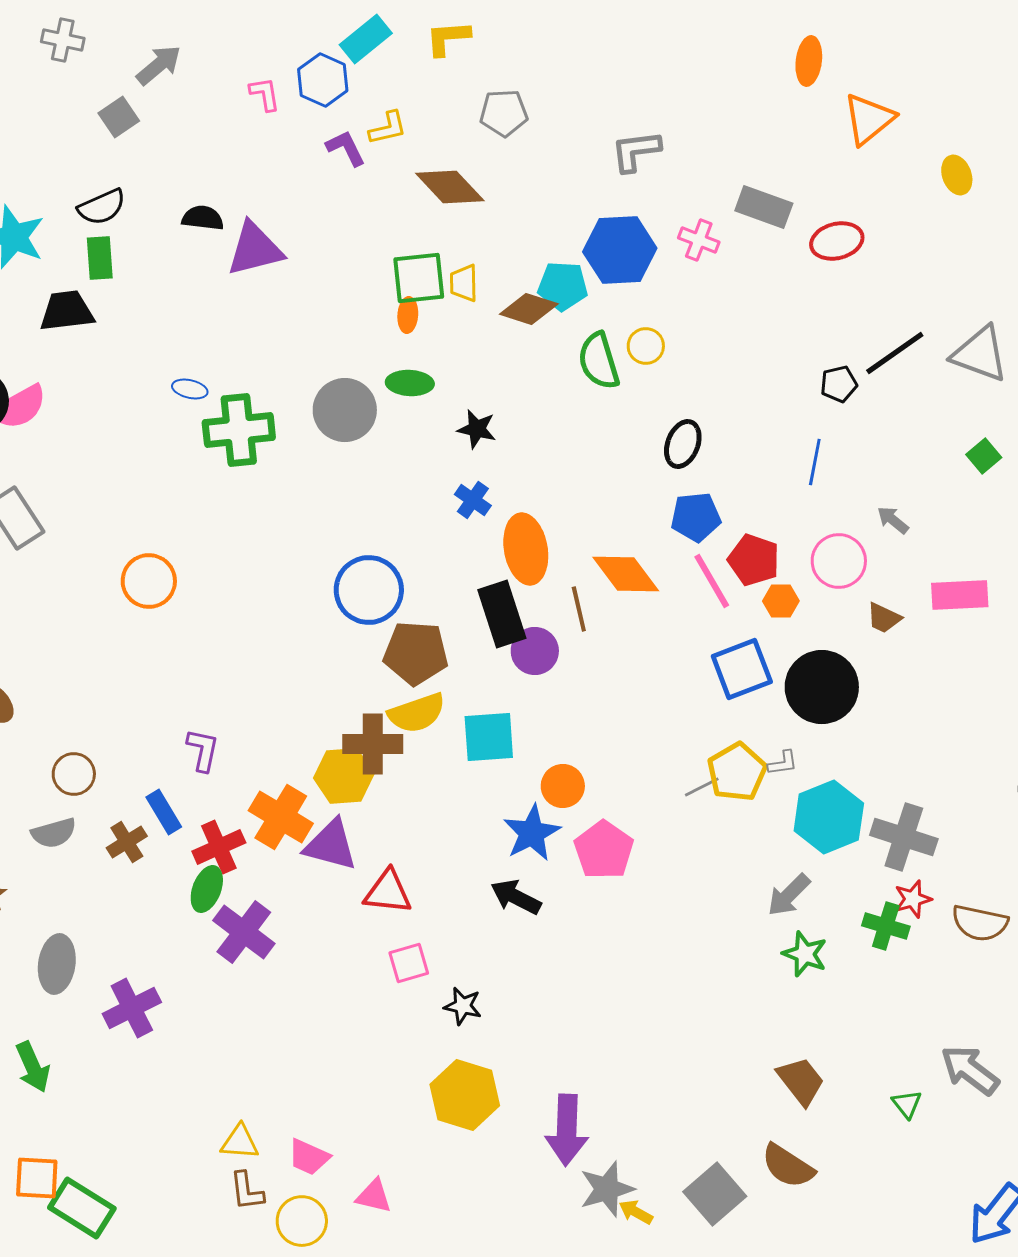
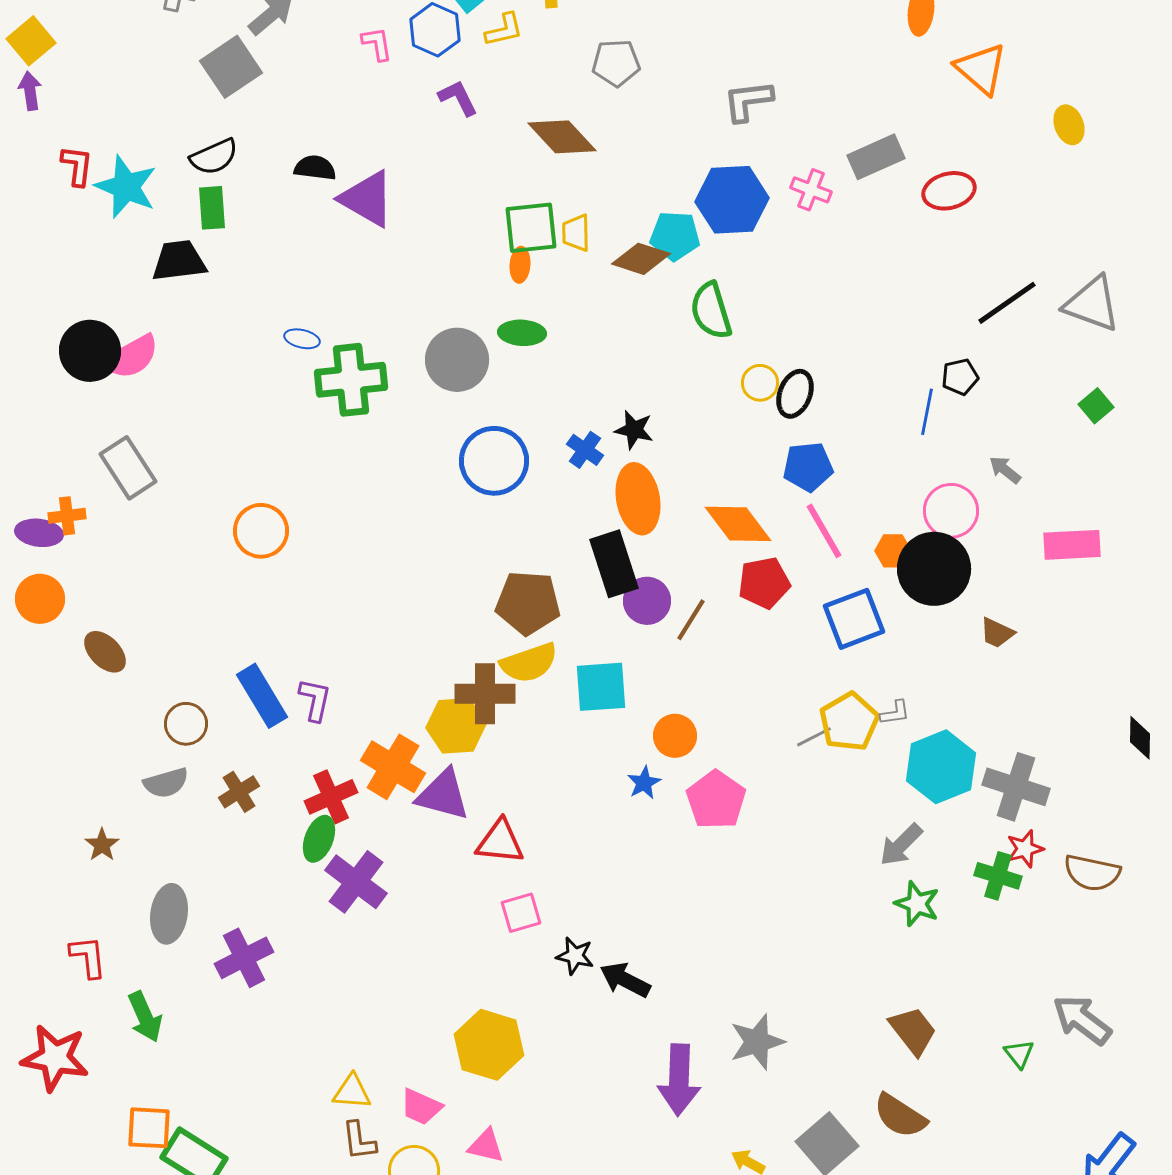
gray square: (119, 117) -> (231, 67), size x1.5
orange triangle: (869, 119) -> (981, 69), turned -40
yellow L-shape: (388, 128) -> (504, 30), moved
gray rectangle: (764, 207) -> (876, 157), turned -44
purple triangle: (255, 249) -> (367, 199), turned 44
yellow circle: (646, 346) -> (760, 383), moved
black pentagon: (839, 384) -> (960, 377), moved
black star: (477, 429) -> (634, 430), moved
red pentagon: (754, 560) -> (764, 583), moved, turned -30
blue circle: (369, 590) -> (494, 461), moved
brown line: (579, 609) -> (691, 620), moved, turned 45
brown trapezoid: (884, 618) -> (997, 633), moved
black circle: (822, 687) -> (934, 569), moved
blue rectangle: (164, 812) -> (262, 696), moved, size x1.4
blue star: (532, 833) -> (644, 783), size x0.6
black arrow: (516, 897) -> (625, 980), moved
yellow hexagon: (465, 1095) -> (489, 1045), moved
gray star: (607, 1189) -> (757, 1042), moved

